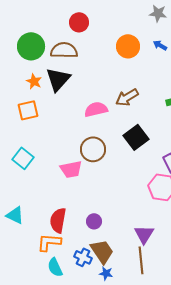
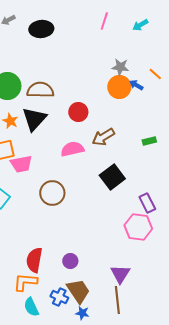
gray star: (158, 13) -> (120, 67), moved
red circle: (79, 22) -> (78, 112), moved
orange circle: (128, 46) -> (119, 87), moved
brown circle: (93, 149) -> (52, 193), moved
pink trapezoid: (71, 169) -> (21, 164), moved

